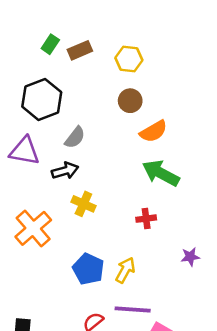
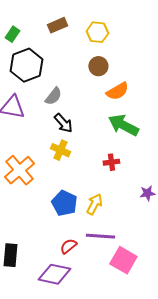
green rectangle: (50, 44) -> (12, 34), moved
black arrow: (65, 171) -> (63, 123), moved, turned 65

